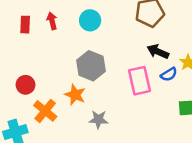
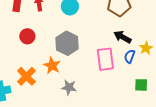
blue semicircle: (169, 74) -> (130, 56), turned 136
red circle: (26, 85) -> (27, 36), moved

